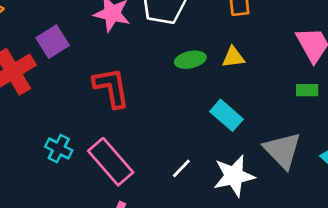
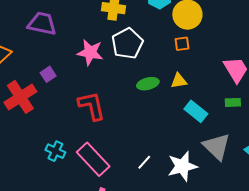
purple square: (53, 42) -> (48, 74), size x0.7
cyan rectangle: (226, 115) -> (196, 111), moved

